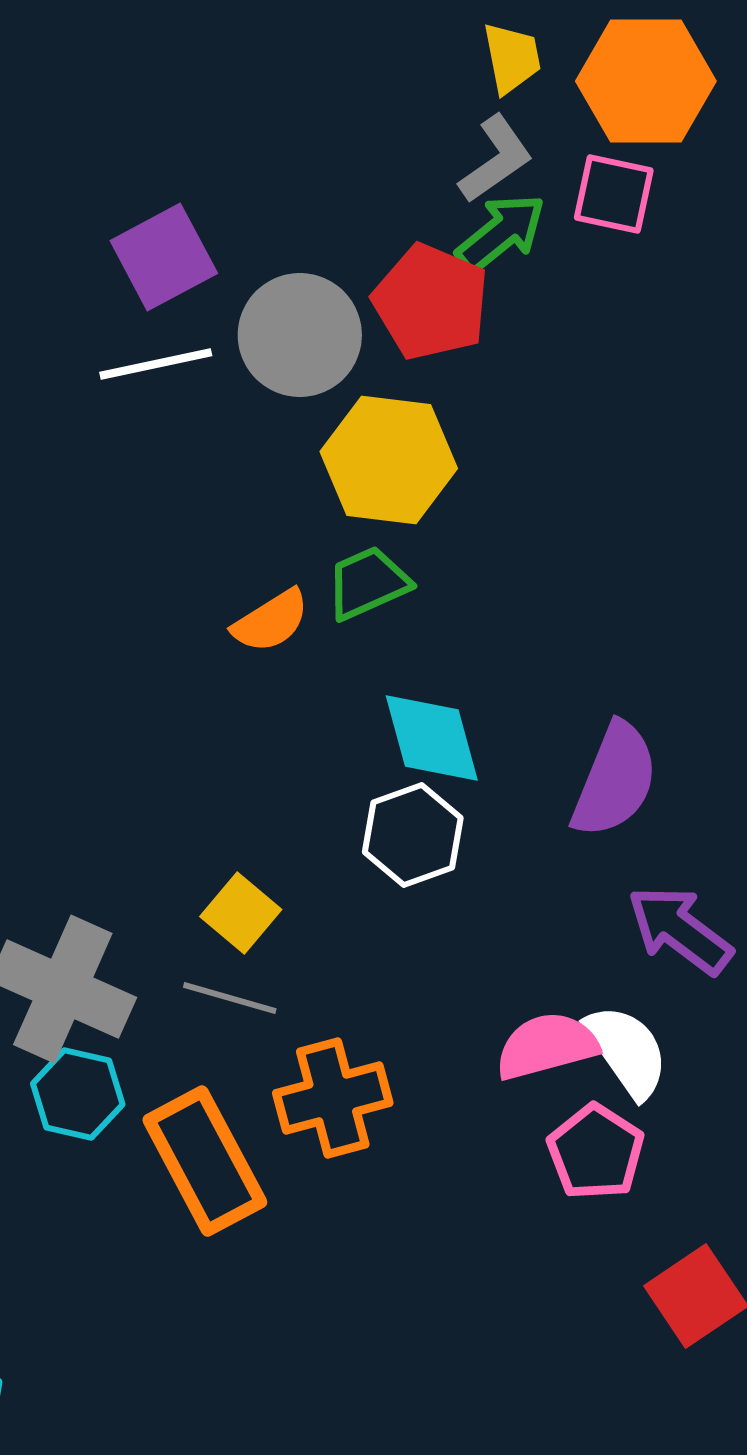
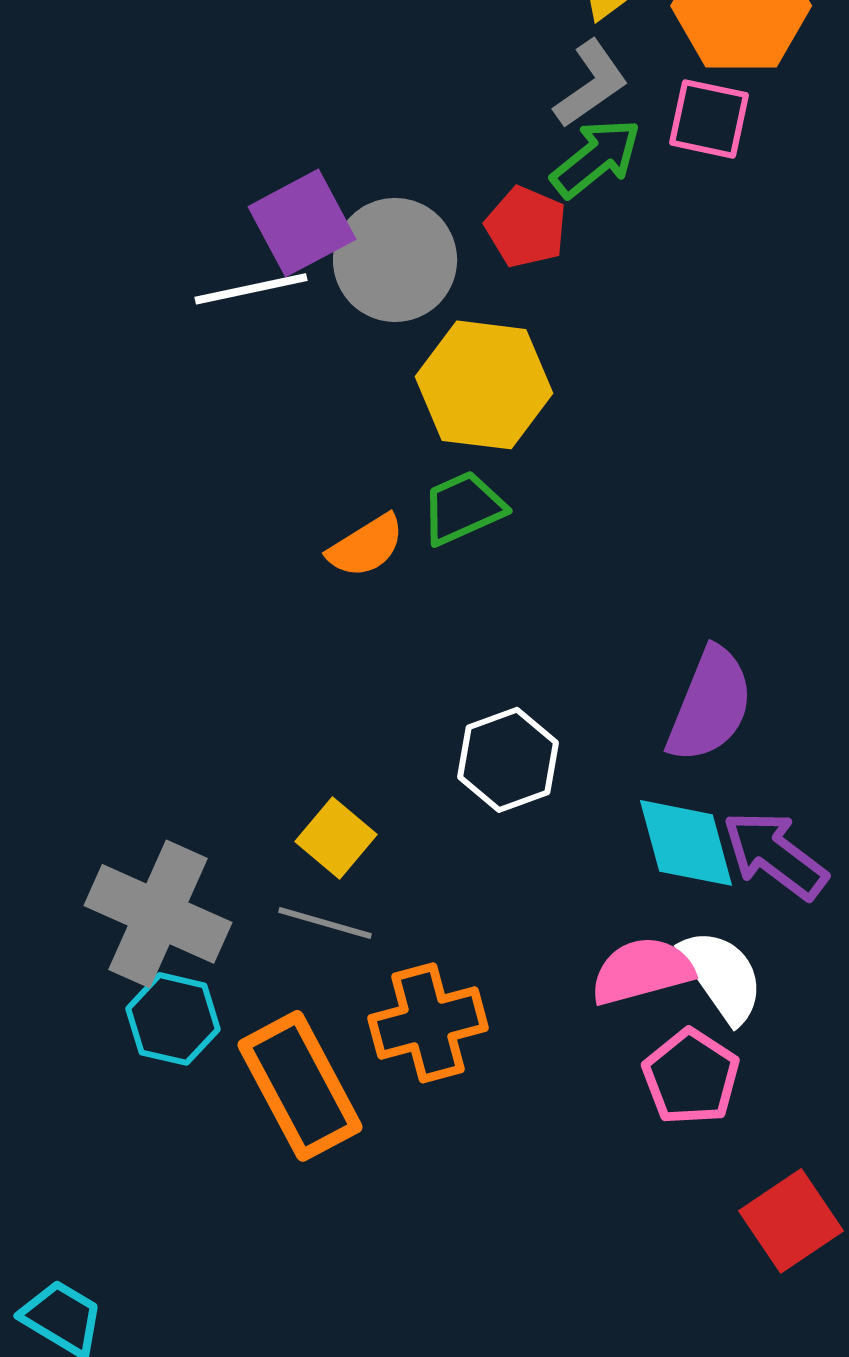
purple square: (164, 257) -> (302, 223), moved
red pentagon: (431, 302) -> (526, 227), size x0.7
cyan diamond: (432, 738) -> (686, 843), moved

